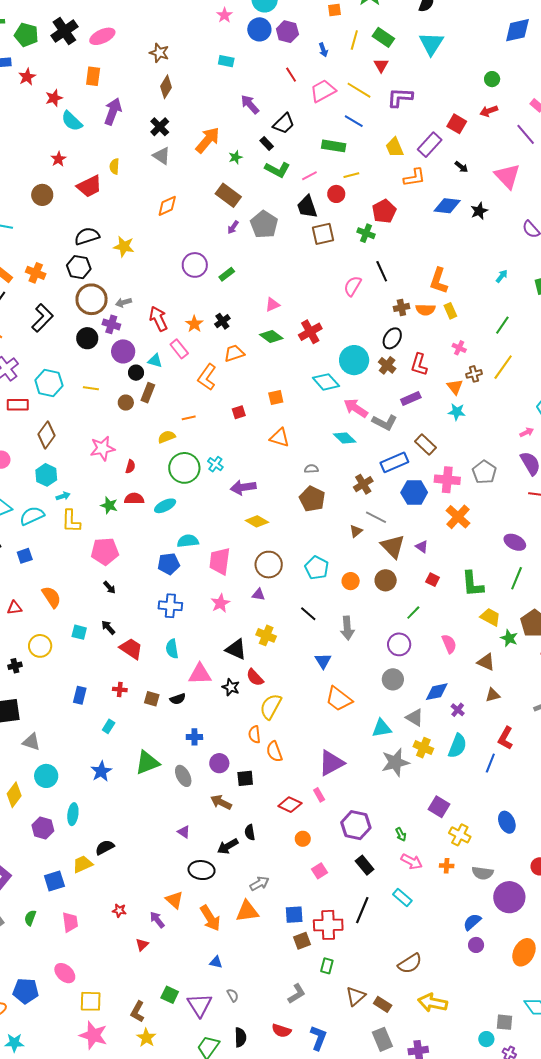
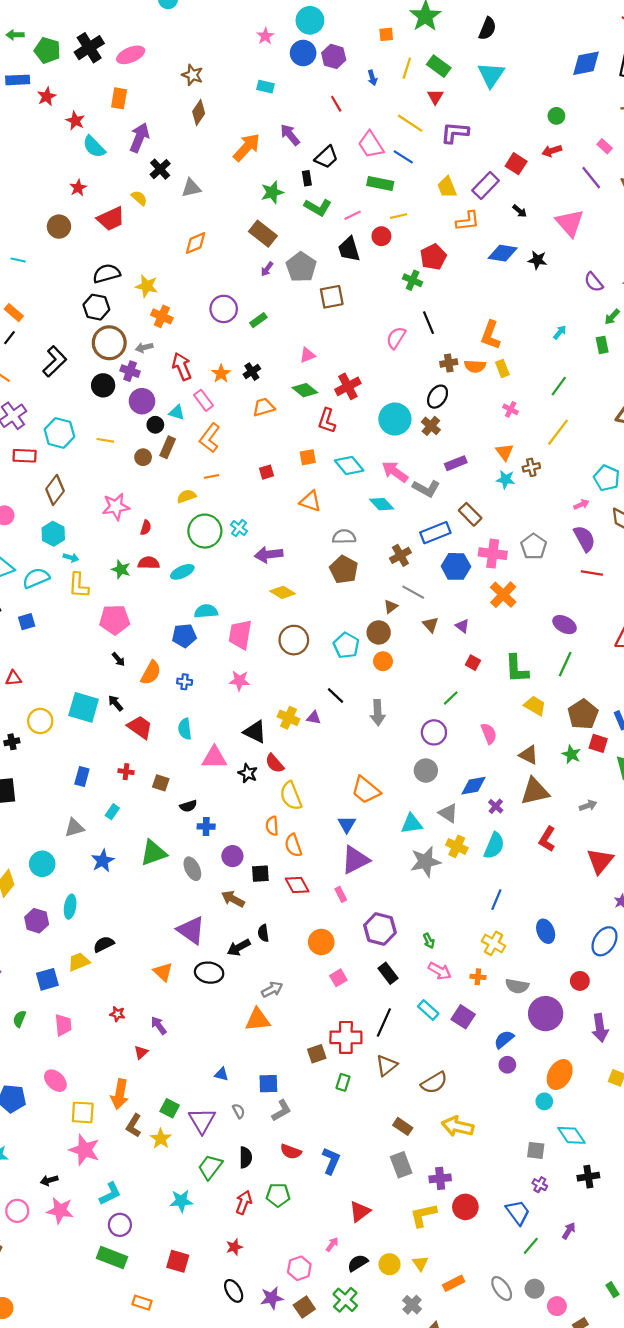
pink trapezoid: (323, 91) -> (371, 145), moved, turned -96
red star: (54, 98) -> (75, 121), turned -30
black cross: (160, 127) -> (160, 169), moved
orange arrow: (208, 140) -> (247, 147), moved
black rectangle: (267, 143) -> (307, 178), turned 32
gray triangle: (162, 156) -> (191, 188), turned -48
green star: (236, 157) -> (272, 192), size x1.5
yellow semicircle: (114, 166) -> (139, 198), turned 126
black star: (479, 211) -> (537, 260), turned 30
brown square: (323, 234) -> (332, 297), moved
orange cross: (36, 273) -> (162, 316), moved
red L-shape: (419, 365) -> (327, 421), moved
brown cross: (474, 374) -> (531, 467), moved
orange L-shape: (207, 377) -> (210, 438), moved
cyan diamond: (326, 382) -> (349, 465), moved
gray semicircle: (311, 469) -> (344, 537), size x1.5
cyan arrow: (63, 496) -> (71, 558), turned 32
brown triangle: (393, 546) -> (431, 625), size x0.6
brown circle: (386, 580) -> (379, 632), moved
purple triangle: (258, 594) -> (314, 718), moved
orange semicircle: (51, 597) -> (151, 673), moved, turned 60
pink star: (220, 603) -> (239, 681), turned 30
blue cross: (170, 606) -> (185, 682), size x0.6
cyan square: (79, 632) -> (84, 707), size x1.8
green star: (509, 638) -> (571, 754), moved
blue triangle: (323, 661) -> (347, 824), moved
brown triangle: (493, 695) -> (535, 791), size x1.8
black semicircle: (178, 699) -> (188, 806), moved
yellow semicircle: (271, 707) -> (291, 796), turned -52
gray triangle: (31, 742) -> (74, 828), moved, turned -36
blue line: (490, 763) -> (496, 900), moved
red diamond: (290, 805) -> (297, 885), moved, turned 35
purple square: (439, 807) -> (463, 1017), moved
purple triangle: (184, 832) -> (191, 930), size x2.0
orange circle: (303, 839) -> (321, 942), size x1.5
orange triangle: (174, 900) -> (163, 972), moved
blue square: (294, 915) -> (268, 1084), moved
orange arrow: (210, 918) -> (120, 1094), moved, turned 40
gray L-shape: (297, 994) -> (281, 1111), moved
brown triangle: (356, 996) -> (387, 1065), moved
yellow star: (146, 1038) -> (161, 1139), moved
cyan circle: (486, 1039) -> (544, 1101), moved

